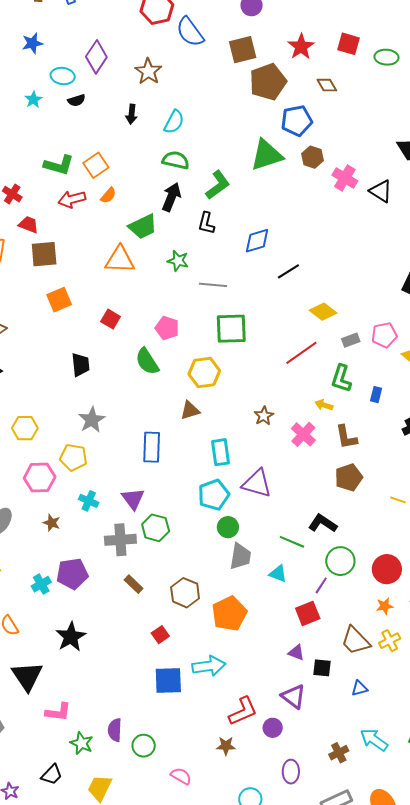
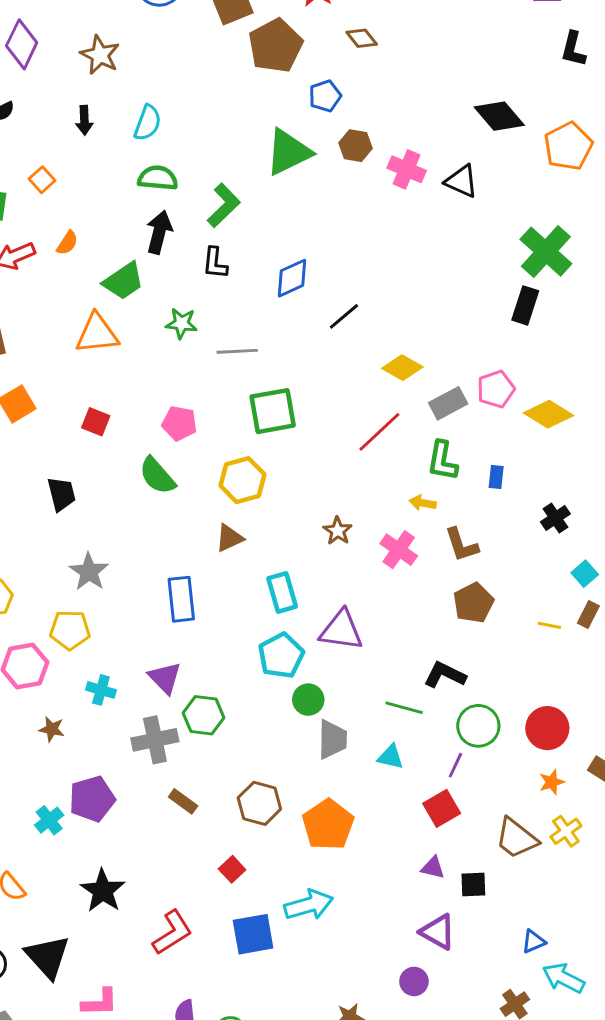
blue pentagon: (297, 121) -> (325, 96), size x0.7
orange square: (96, 165) -> (42, 180), moved, size x0.7
gray rectangle: (351, 340) -> (448, 403), size x1.4
blue triangle: (359, 688) -> (534, 941), moved
red L-shape: (243, 711) -> (172, 933), moved

